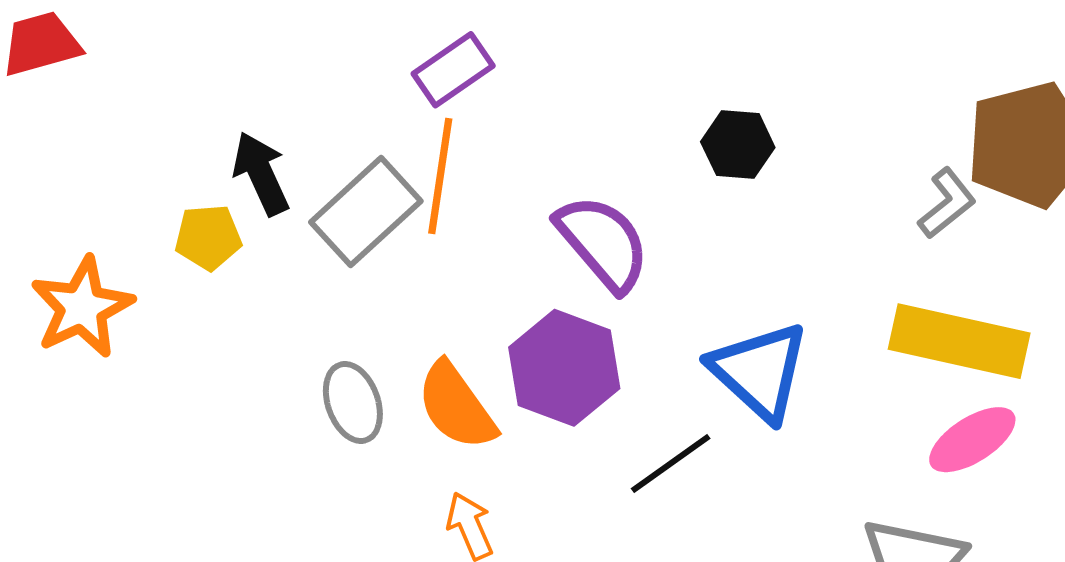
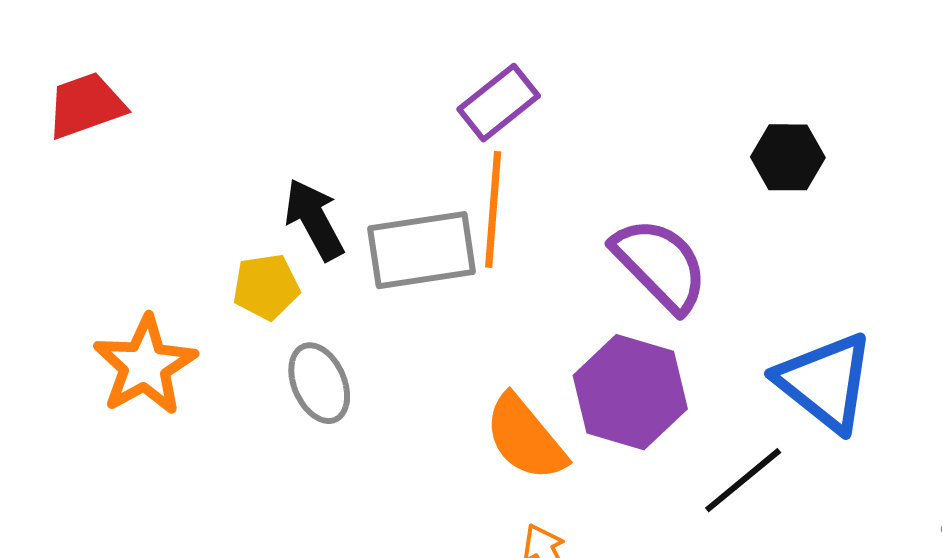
gray rectangle: (366, 212) -> (422, 250), turned 38
gray ellipse: (353, 402) -> (319, 383), moved

